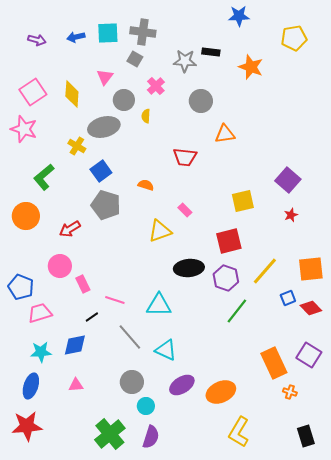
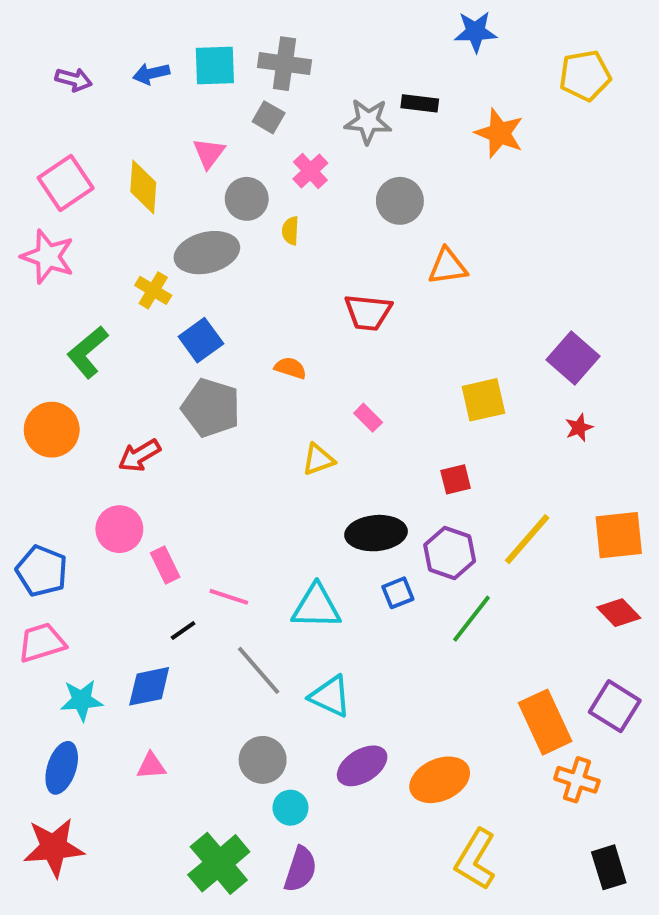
yellow triangle: (160, 231) -> (318, 459), size x0.7
red square: (229, 241) -> (456, 479), size x0.6
blue square: (288, 298) -> (398, 593), moved
pink trapezoid: (40, 313) -> (42, 643), moved
orange cross: (290, 392) -> (577, 780), size x1.5

